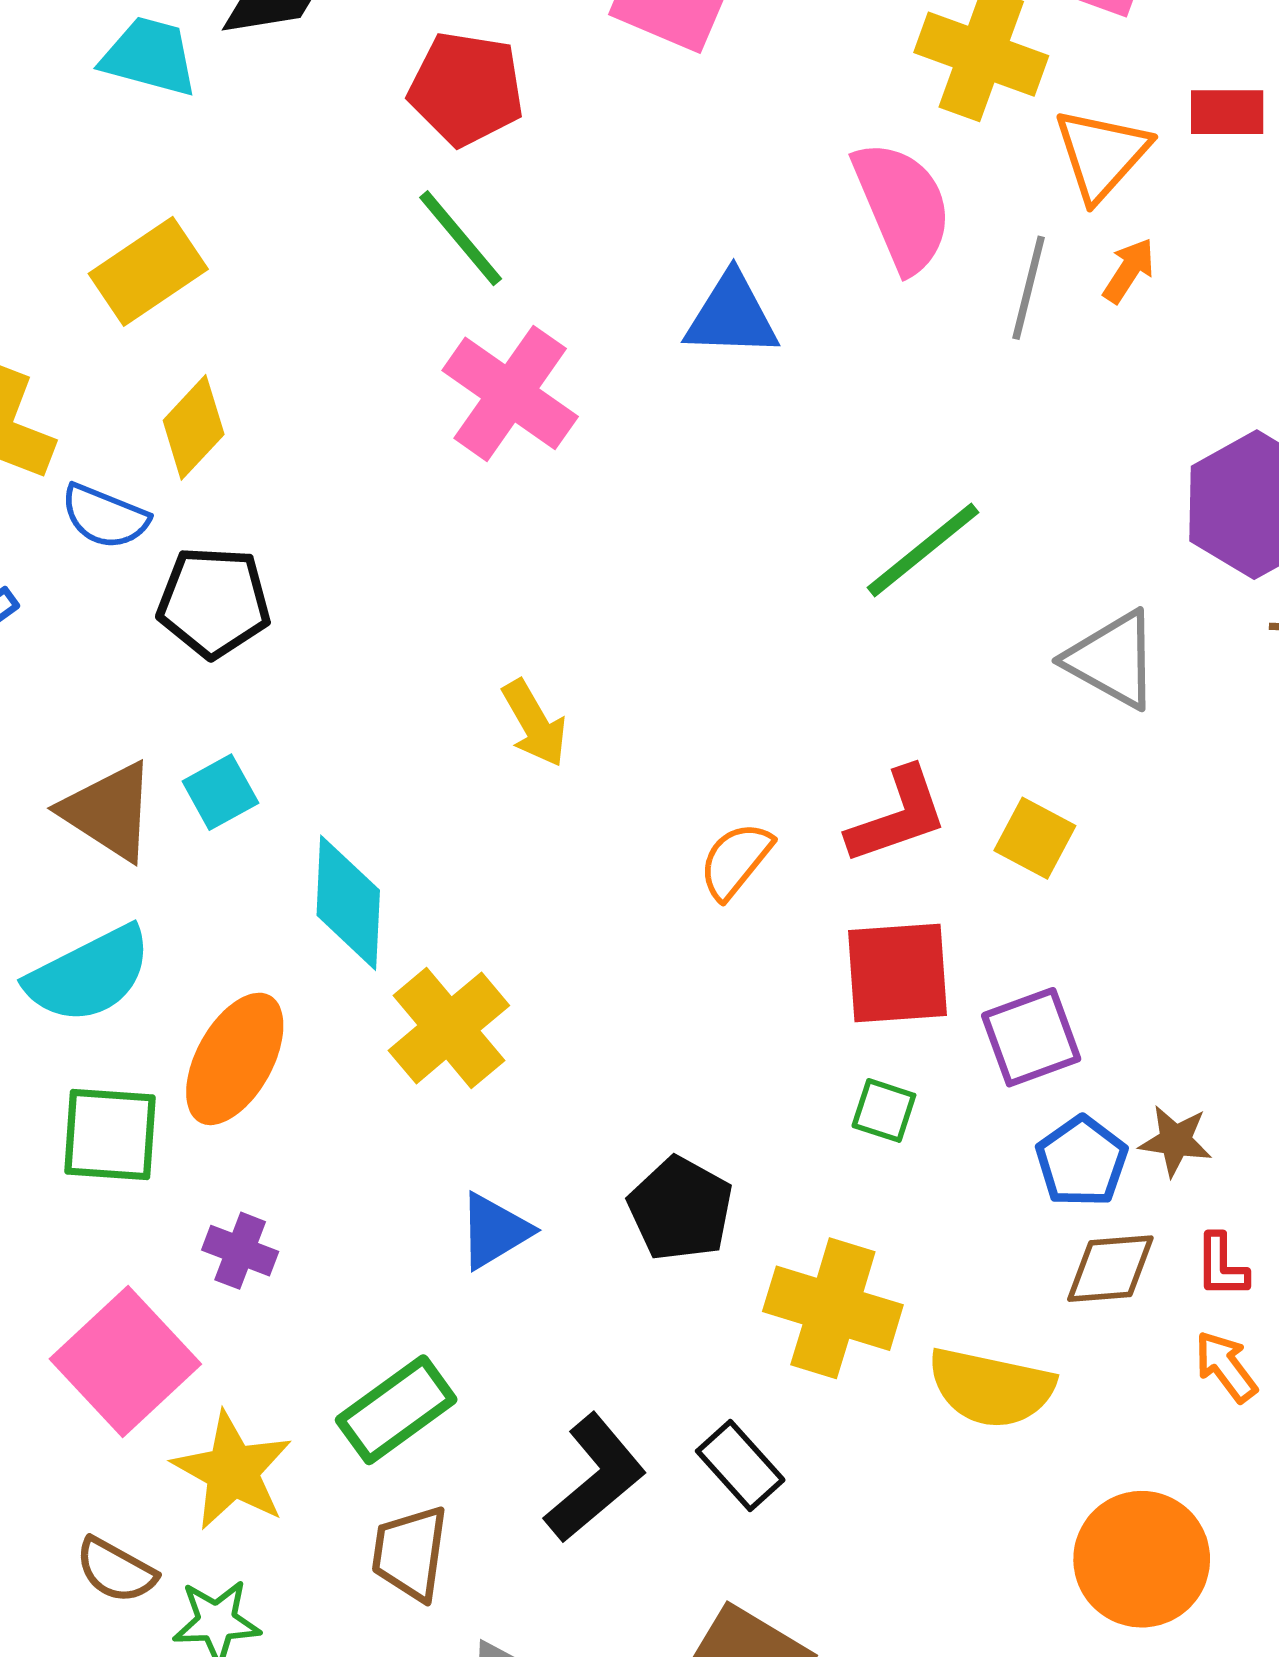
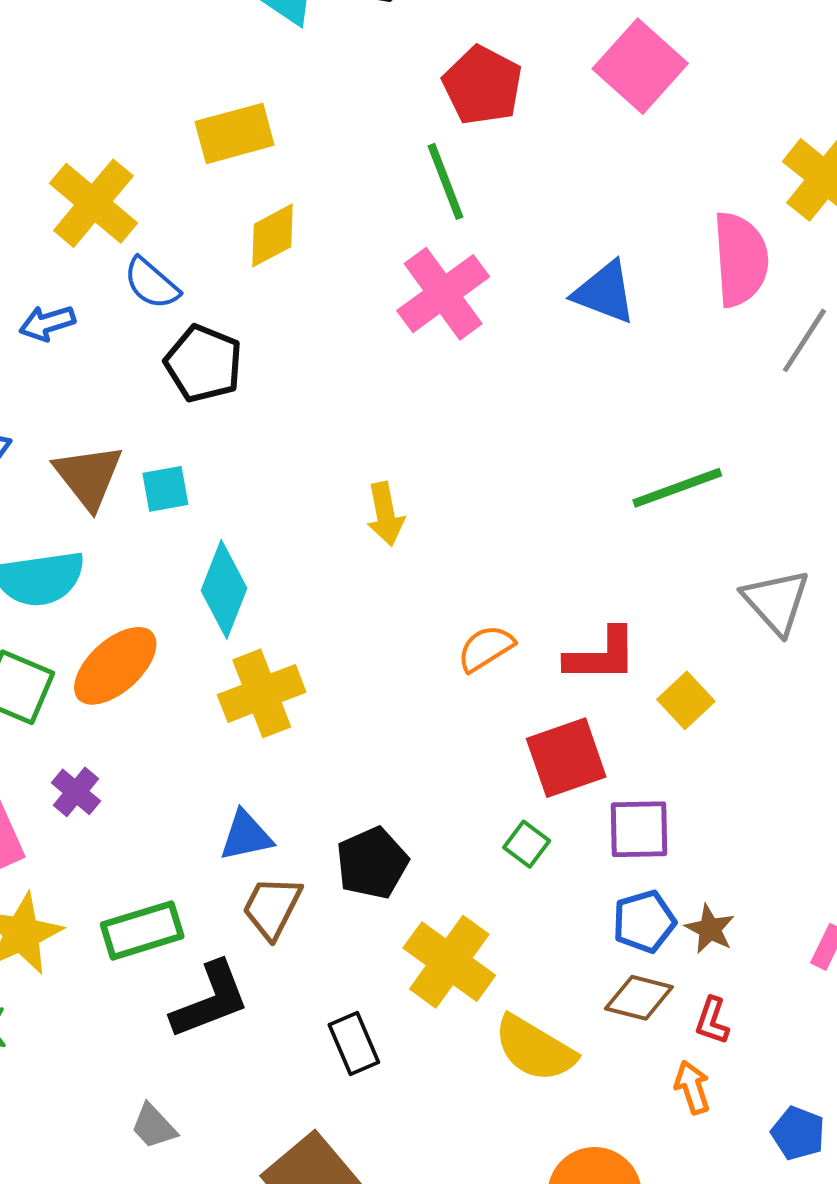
yellow diamond: (194, 427) -> (273, 235), moved
red square: (897, 973) -> (566, 758), turned -34
black L-shape: (595, 1478) -> (210, 1000), moved
brown trapezoid: (410, 1553) -> (272, 907), moved

